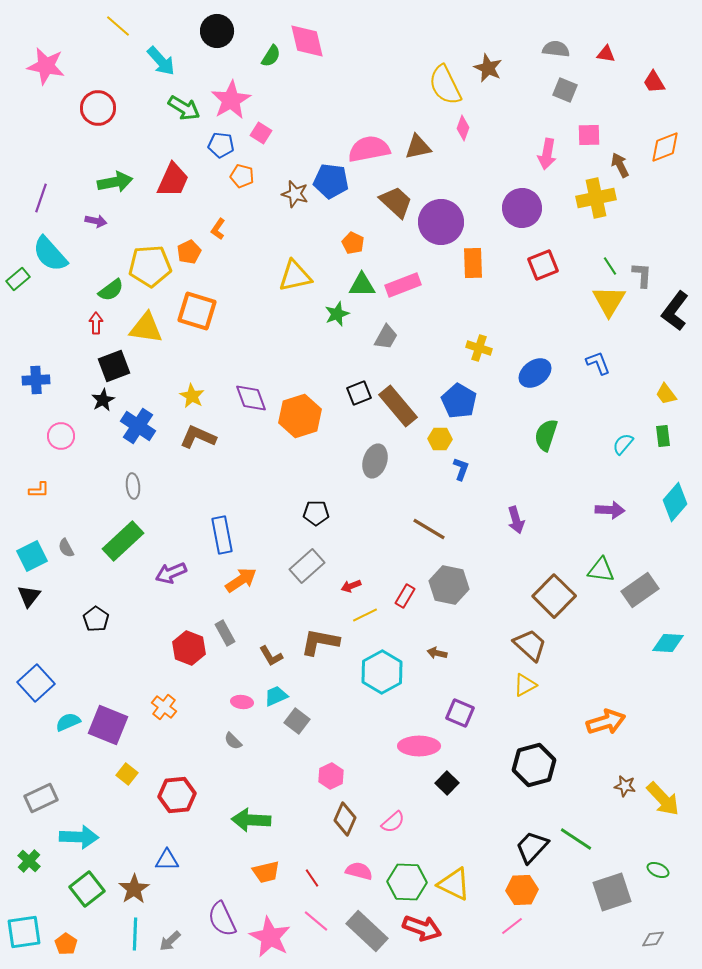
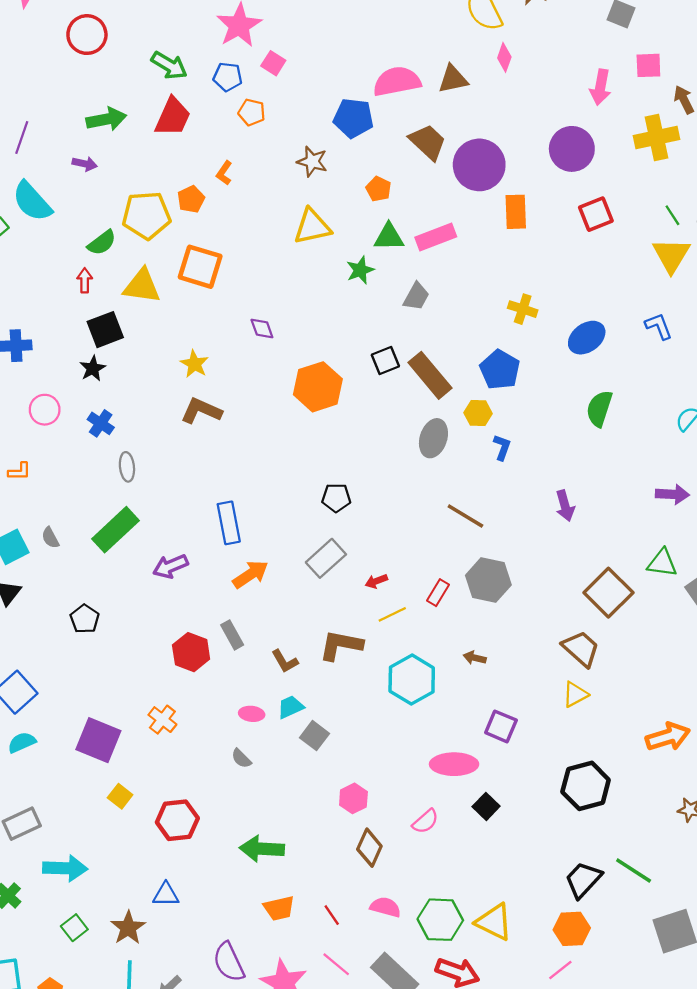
green arrow: (184, 108) -> (169, 65), moved
brown star: (295, 194) -> (312, 161), moved
purple diamond: (251, 398) -> (262, 328), moved, size x0.7
blue cross: (138, 426) -> (101, 423), moved, size x0.7
gray ellipse: (375, 461) -> (433, 438), moved
cyan semicircle: (68, 722) -> (22, 742), moved
pink semicircle: (393, 822) -> (425, 821), moved
green square: (87, 889) -> (74, 928), size x0.7

